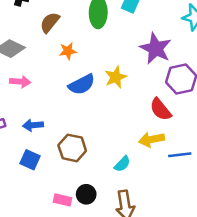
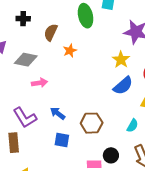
yellow star: (116, 77) -> (121, 60), moved
blue semicircle: (82, 84) -> (123, 86), moved
blue arrow: (33, 125) -> (58, 113), turned 56

